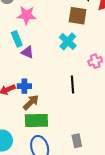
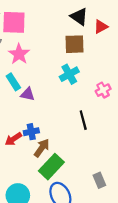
pink star: (27, 15) -> (19, 54), turned -30
cyan cross: (68, 41) -> (69, 74), turned 30
green rectangle: (36, 121) -> (51, 167), turned -35

